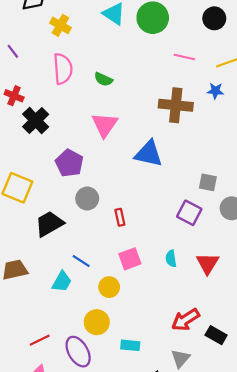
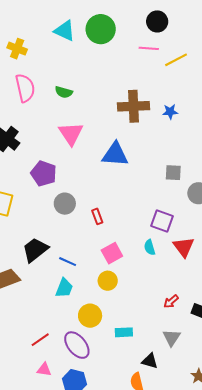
pink line: (184, 57) -> (149, 48), moved
blue star: (215, 91) -> (170, 112), moved
purple square: (189, 213) -> (162, 221), moved
black trapezoid: (49, 224) -> (35, 250), moved
cyan trapezoid: (62, 282) -> (64, 288), moved
yellow circle: (109, 287) -> (108, 281), moved
red arrow: (185, 320) -> (171, 302), size x0.6

